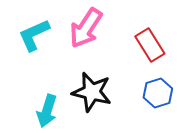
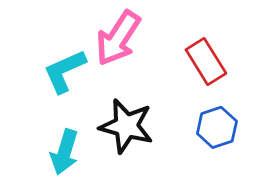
cyan L-shape: (34, 35) -> (65, 71), moved

